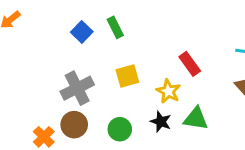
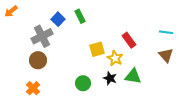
yellow square: (127, 76) -> (97, 49), moved
gray cross: (77, 88) -> (42, 36), moved
brown circle: (74, 125) -> (38, 60), moved

